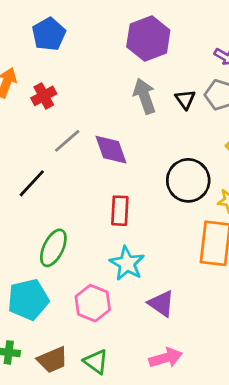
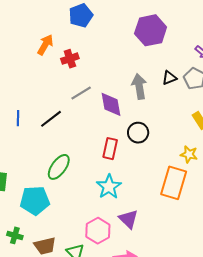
gray arrow: (144, 96) -> (139, 86), moved
black triangle: (185, 99) -> (169, 78), turned 35
black circle: (188, 180) -> (138, 133), moved, size x0.7
pink hexagon: (93, 303) -> (98, 231), moved

